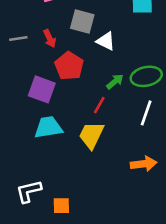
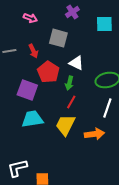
white triangle: (106, 41) -> (76, 63), moved
green arrow: (115, 82) -> (69, 83), moved, turned 144
orange arrow: (144, 164) -> (94, 134), moved

